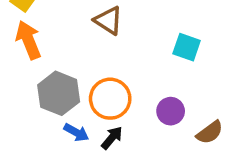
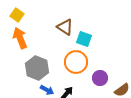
cyan square: (187, 47) -> (84, 39), moved
orange circle: (110, 99) -> (76, 62), moved

